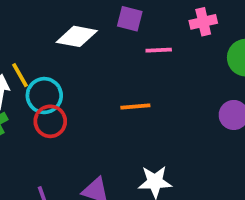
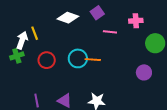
purple square: (130, 19) -> (97, 13), turned 32
cyan circle: (44, 96) -> (78, 58), moved

